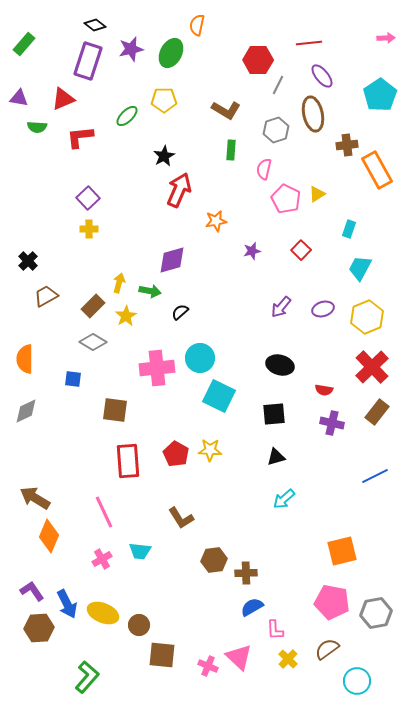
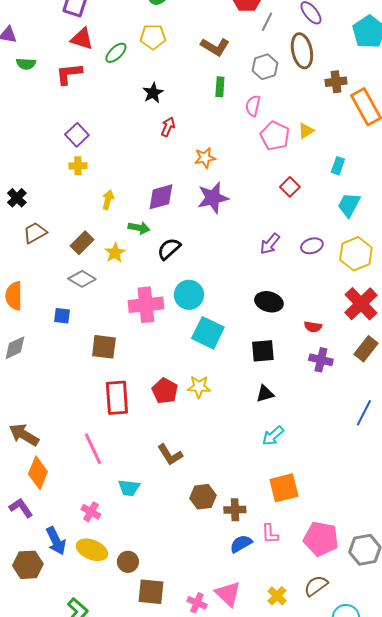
red triangle: (63, 99) -> (82, 39), moved, turned 40
red arrow: (179, 190) -> (168, 127), size x0.6
purple star: (252, 251) -> (213, 198), moved, size x1.8
yellow arrow: (119, 283) -> (108, 200), moved
black semicircle: (180, 312) -> (169, 249), size x1.4
blue line: (375, 476) -> (364, 413), turned -36
orange square: (342, 551) -> (284, 488), moved
pink cross: (102, 559) -> (91, 512), moved, turned -30
purple L-shape: (32, 591) -> (21, 508), moved
pink L-shape: (275, 630) -> (270, 534), moved

